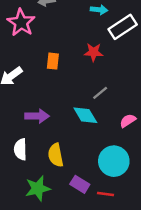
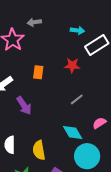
cyan diamond: (85, 115) -> (73, 133), moved
purple arrow: (37, 116) -> (24, 106), moved, turned 54

